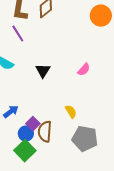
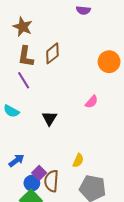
pink semicircle: (84, 70) -> (92, 102), moved
yellow semicircle: (71, 112) -> (78, 160), turned 56

